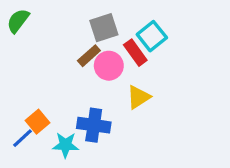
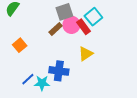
pink circle: (109, 66) -> (71, 25), moved
orange square: (37, 122) -> (20, 45), moved
blue line: (23, 138) -> (28, 79), moved

